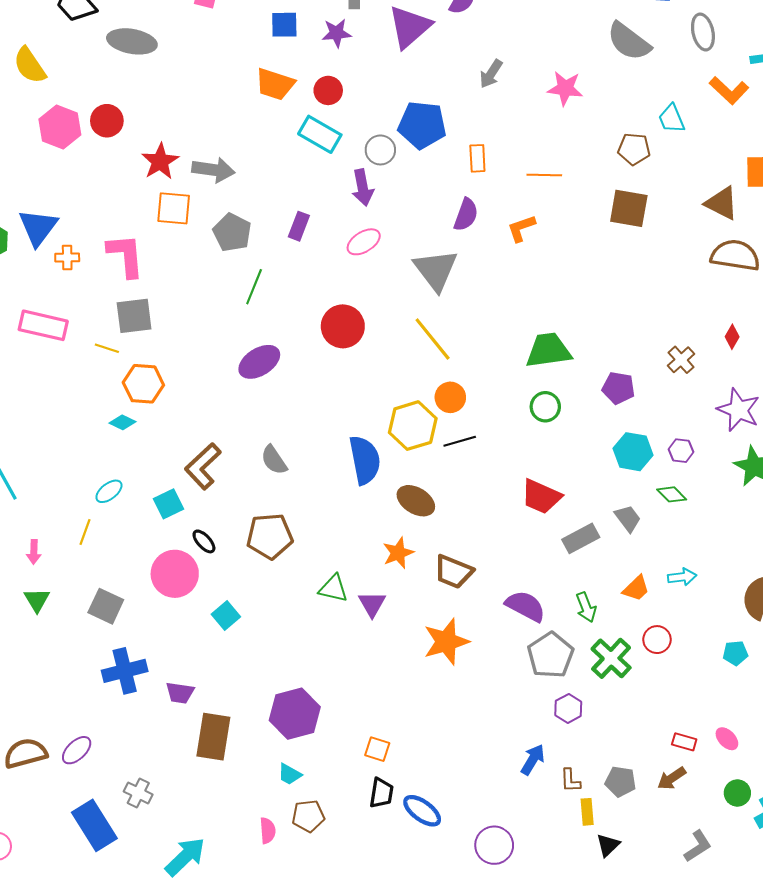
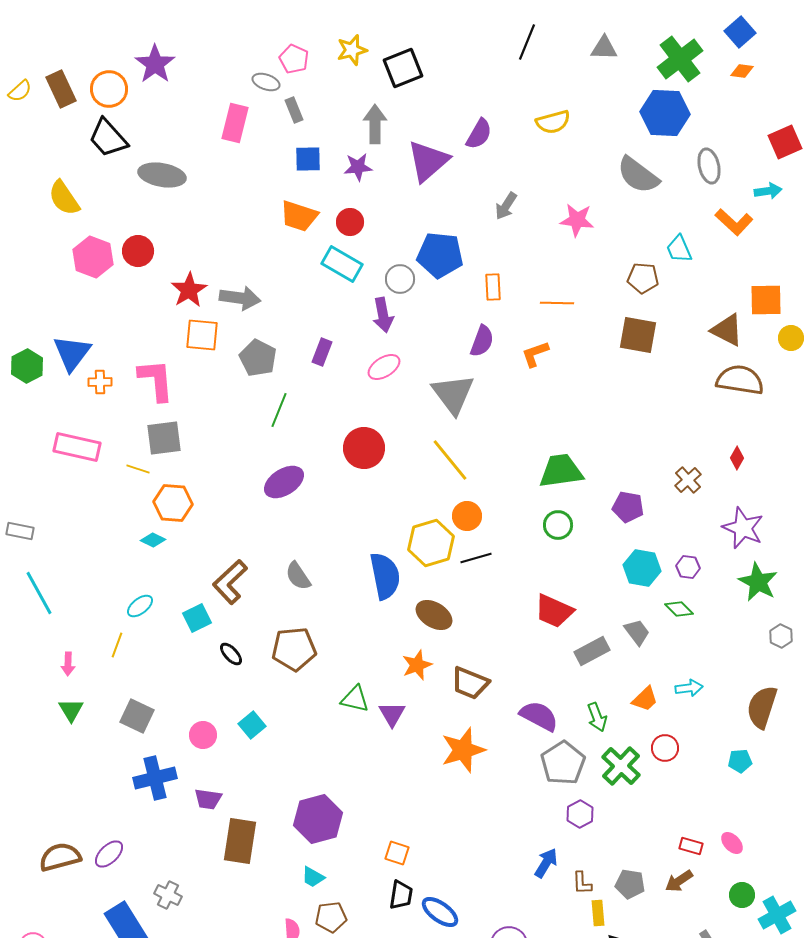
pink circle: (175, 574) -> (203, 735), moved, size x0.6

